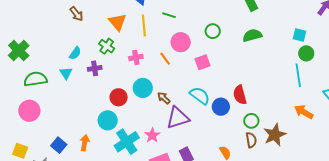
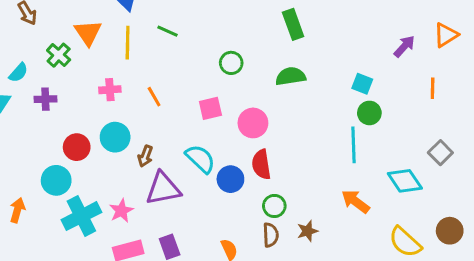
pink circle: (181, 42) -> (253, 123), moved
green cross: (107, 46) -> (59, 55), moved
brown arrow: (164, 98) -> (145, 156), turned -120
brown star: (275, 135) -> (307, 231), size x0.6

